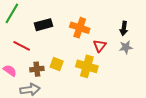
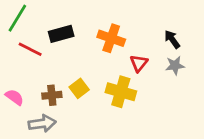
black arrow: (124, 28) -> (172, 39), turned 136
red line: (22, 46) -> (30, 49), moved
yellow square: (57, 64) -> (79, 88), turned 32

